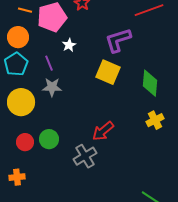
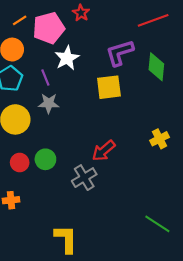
orange line: (25, 10) -> (20, 20), turned -48
white star: (69, 45) -> (67, 58), size x1.6
yellow square: (108, 72) -> (109, 87), turned -30
green diamond: (150, 83) -> (156, 67), moved

